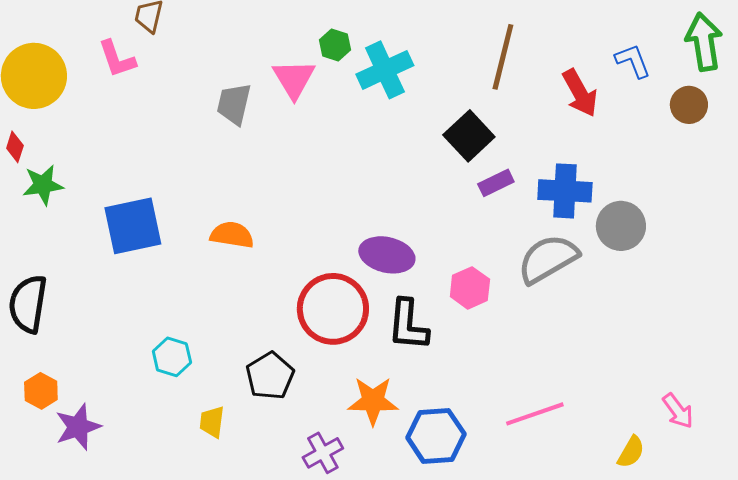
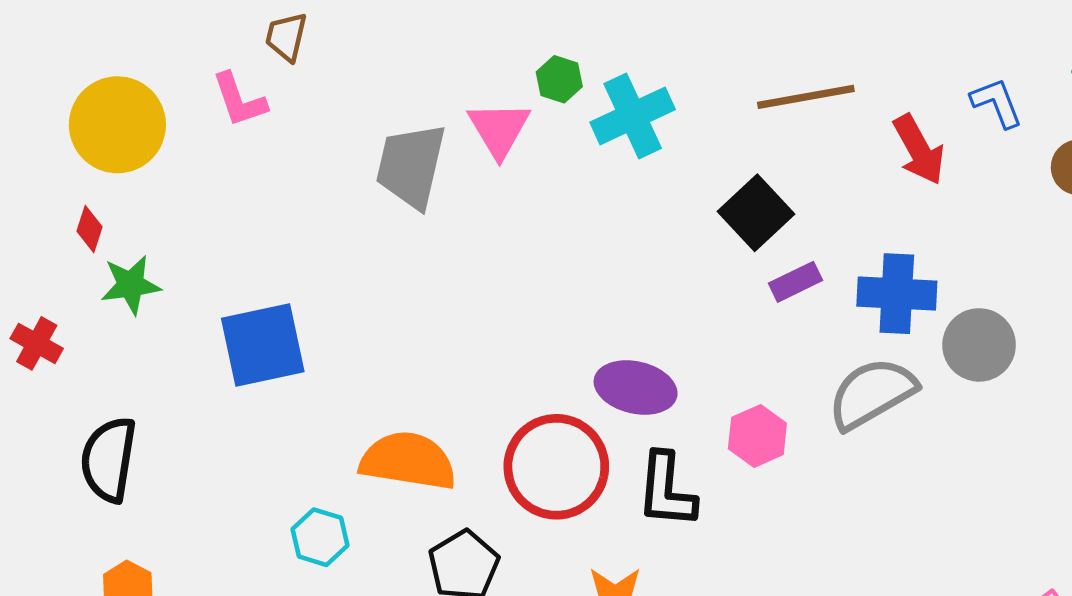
brown line: (503, 57) -> (806, 97), turned 66
gray trapezoid: (234, 104) -> (411, 166), size x1.4
orange semicircle: (232, 235) -> (408, 461), moved, size x1.5

